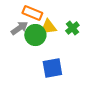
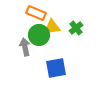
gray arrow: (19, 28) -> (25, 47), moved, turned -66

